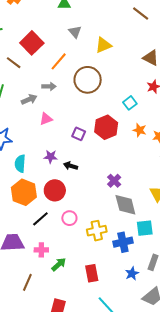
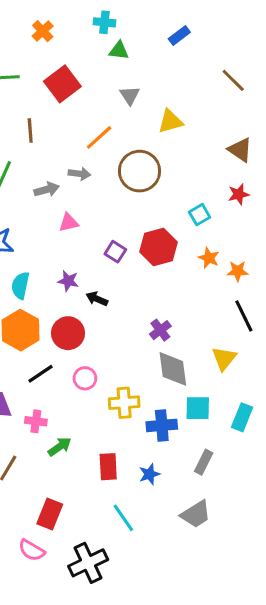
red square: (32, 43) -> (62, 84), moved
brown line: (14, 63) -> (30, 131), turned 42
blue star: (132, 273) -> (149, 474), moved

